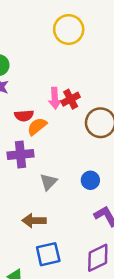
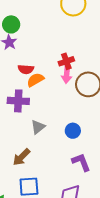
pink arrow: (55, 98) -> (67, 74), moved
brown arrow: (34, 221) -> (21, 157), turned -54

